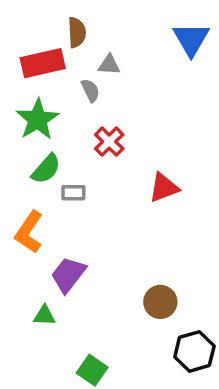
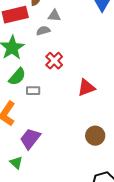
gray semicircle: (90, 90) -> (43, 31), turned -80
brown circle: (160, 302) -> (95, 136), moved
green triangle: (44, 316) -> (16, 163), turned 40

